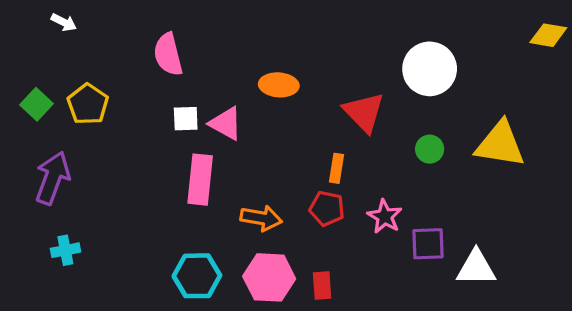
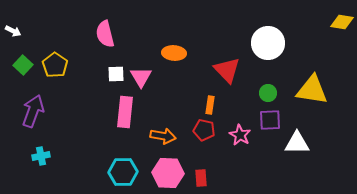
white arrow: (64, 22) -> (13, 31), moved
pink triangle: (226, 123) -> (141, 77), turned 30
purple square: (428, 244) -> (270, 120), moved
white triangle: (476, 268) -> (297, 143), moved

